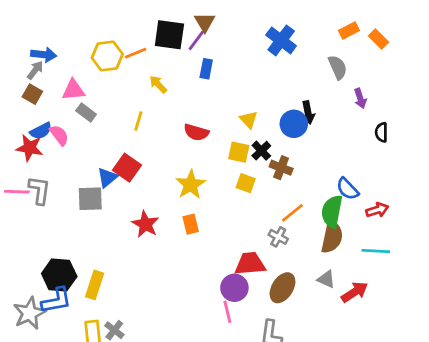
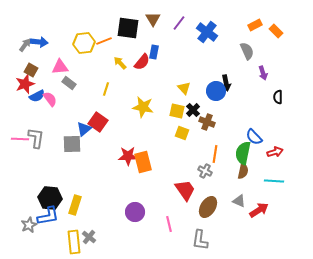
purple line: (196, 40) -> (179, 23), moved
gray arrow: (35, 70) -> (25, 45), moved
red semicircle: (196, 132) -> (142, 62), moved, turned -66
red star: (30, 148) -> (25, 84), moved, turned -30
yellow star: (191, 185) -> (143, 107), moved, turned -30
orange line: (292, 213) -> (215, 154), turned -42
red star: (145, 224) -> (128, 156), moved, turned -30
orange rectangle: (191, 224) -> (143, 162), size x1.5
brown semicircle: (332, 237) -> (243, 171), size x0.7
red trapezoid: (250, 264) -> (185, 190), turned 60
purple circle: (234, 288) -> (135, 212), moved
gray star: (30, 313) -> (29, 225), size x0.7

